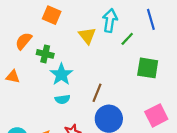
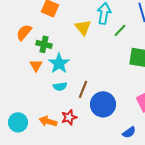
orange triangle: (13, 77) -> (36, 65), moved, turned 48
brown line: (97, 93) -> (83, 89), moved

